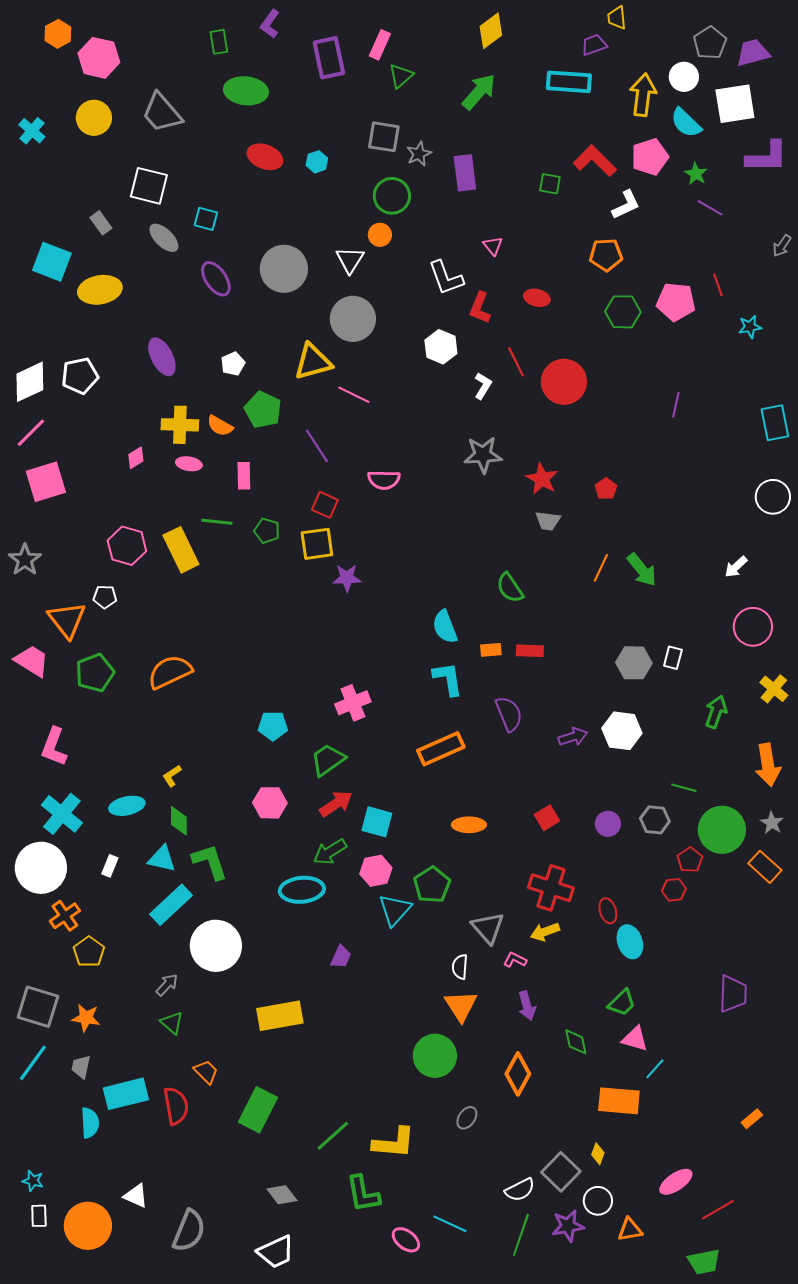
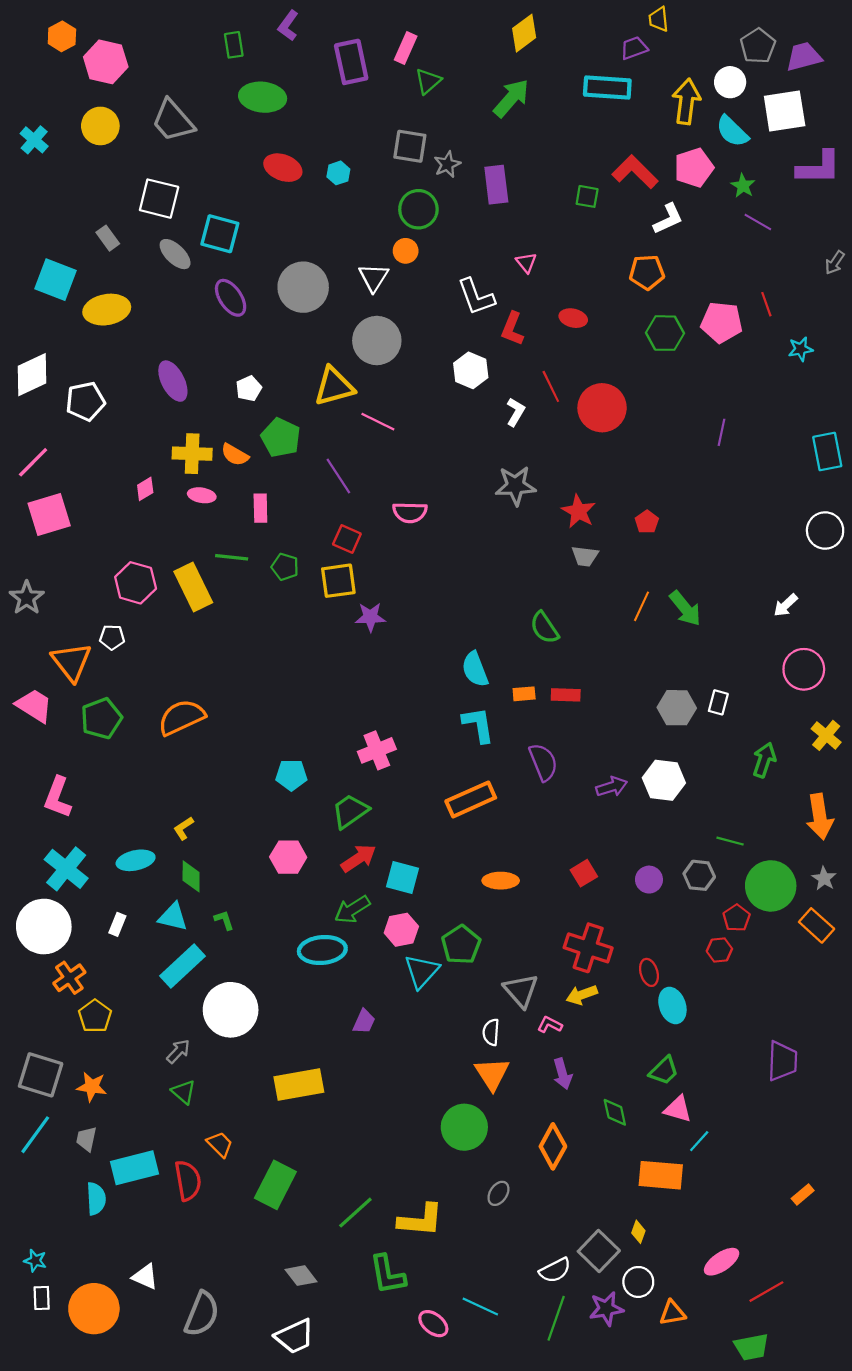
cyan square: (206, 219) -> (220, 234), size x1.5
white diamond: (30, 382) -> (32, 375), moved
green L-shape: (210, 862) -> (224, 920), size x0.5

